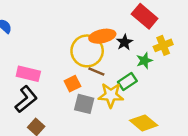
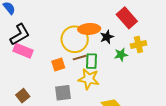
brown line: (96, 72) -> (80, 58), turned -48
green rectangle: (127, 81) -> (92, 61), moved, turned -63
black L-shape: (26, 99) -> (20, 34), moved
gray square: (84, 104) -> (63, 93), moved, turned -30

